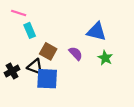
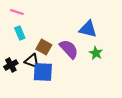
cyan rectangle: (30, 30) -> (20, 33), moved
purple semicircle: (76, 54) -> (69, 49), size x1.5

